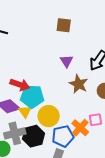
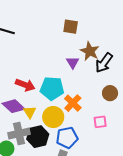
brown star: (78, 84) -> (90, 51), moved
cyan pentagon: (32, 97) -> (52, 88), moved
orange cross: (80, 128) -> (73, 103), moved

